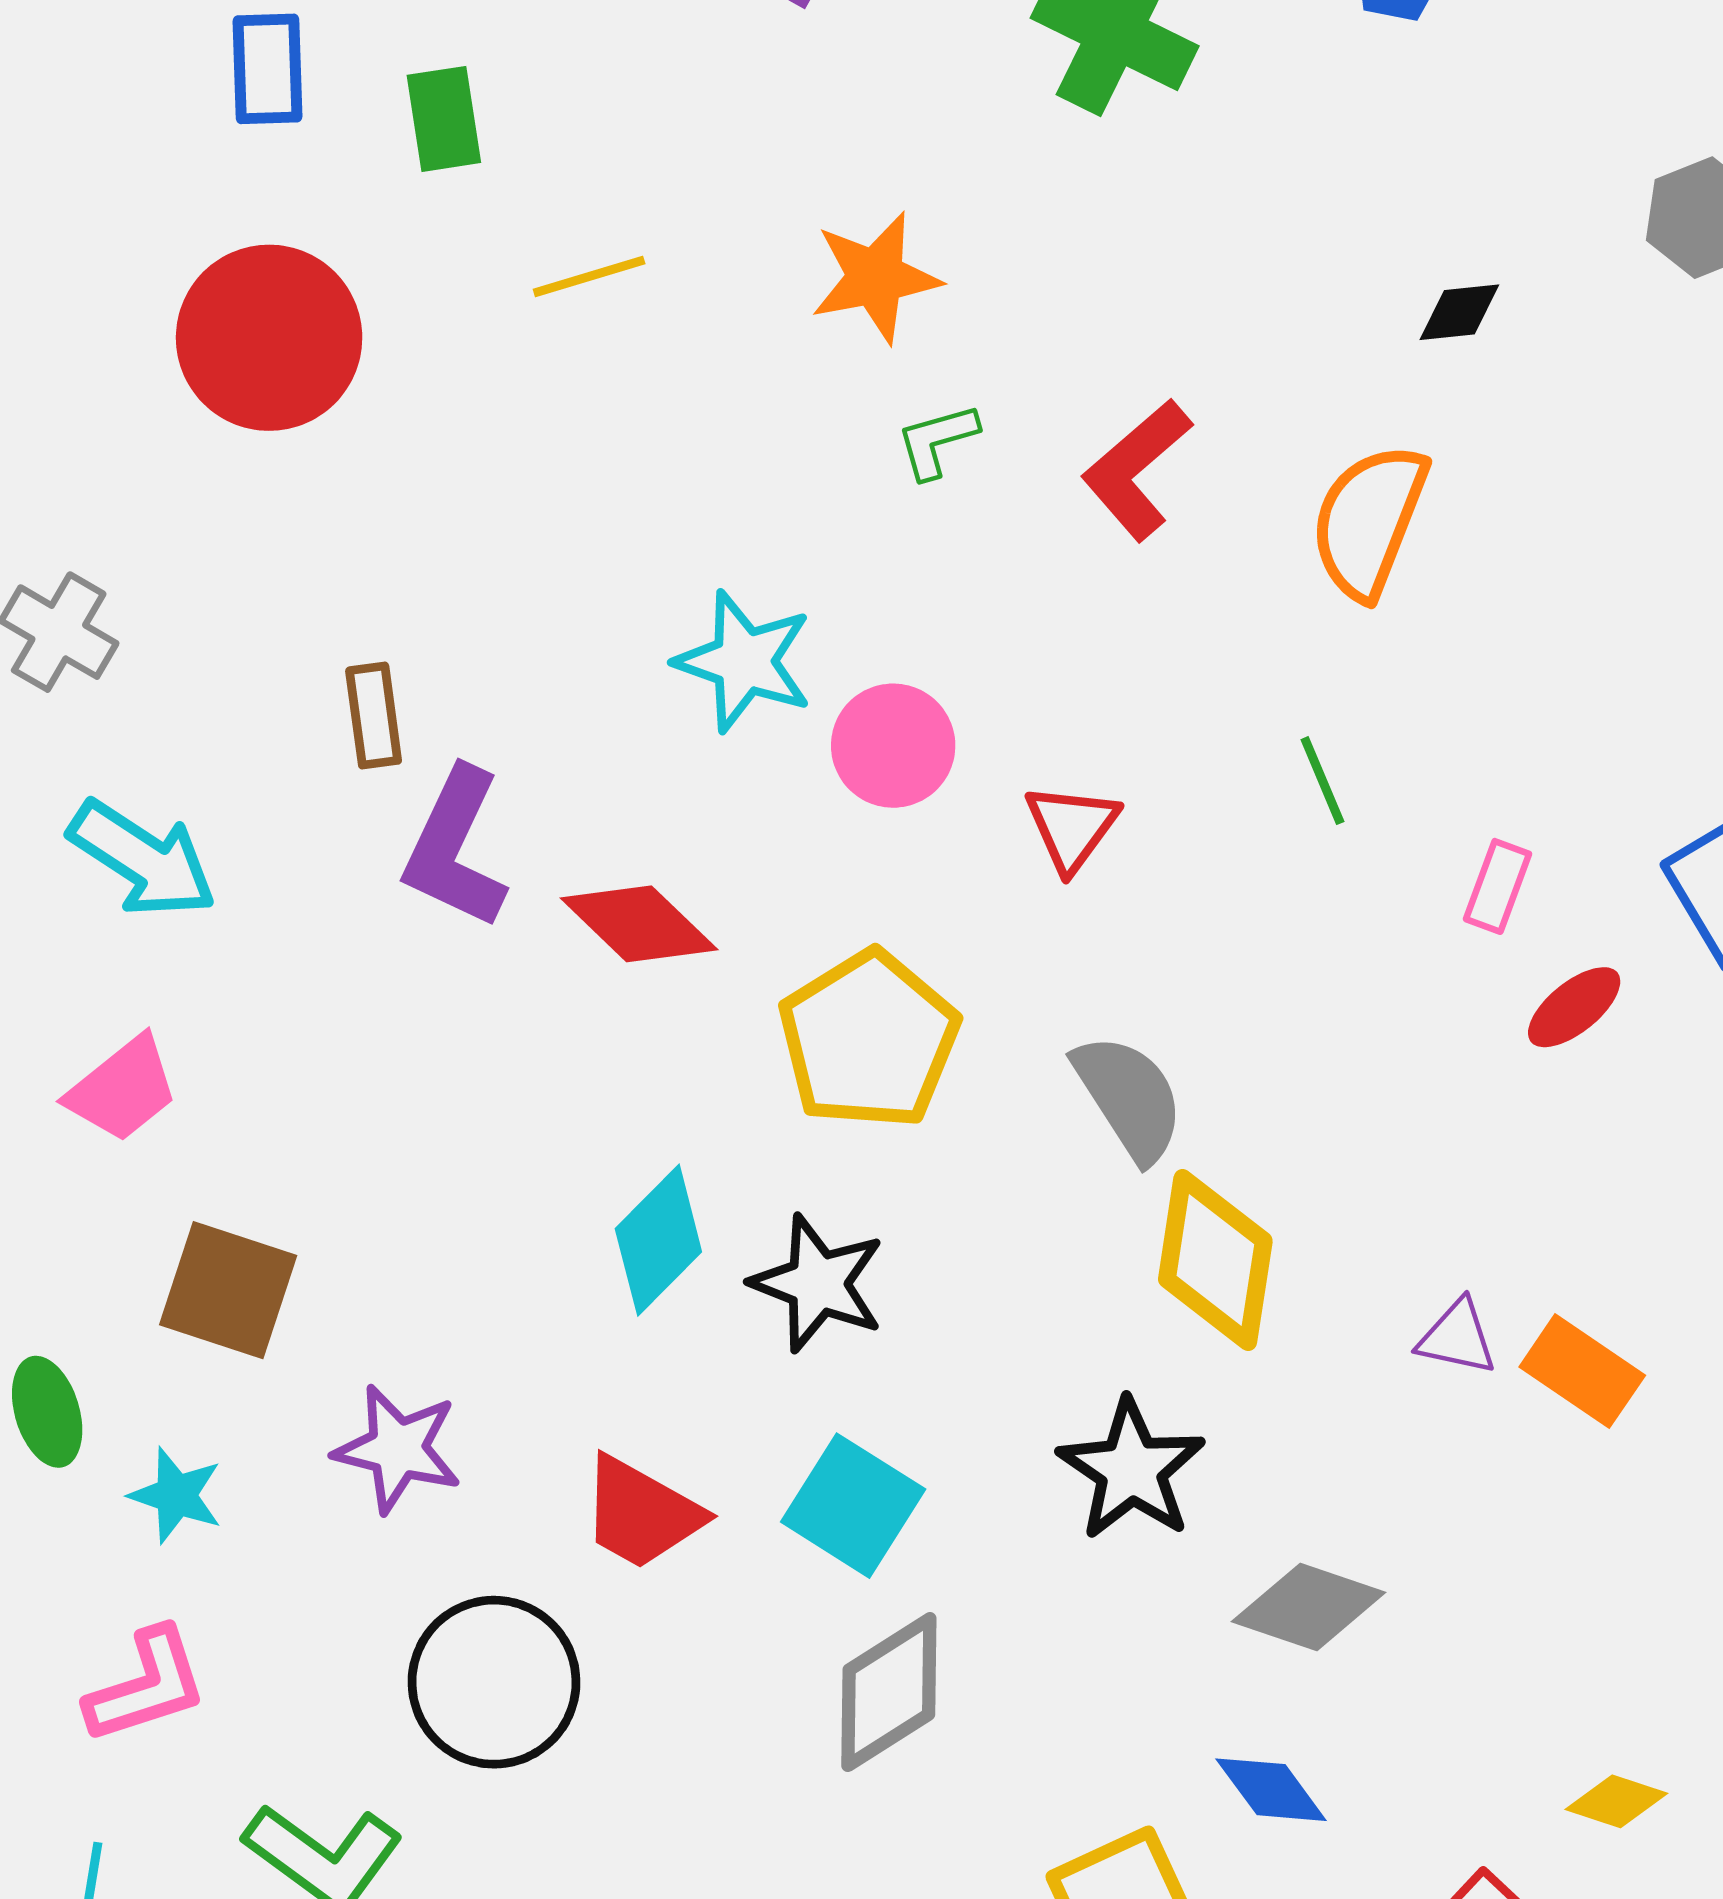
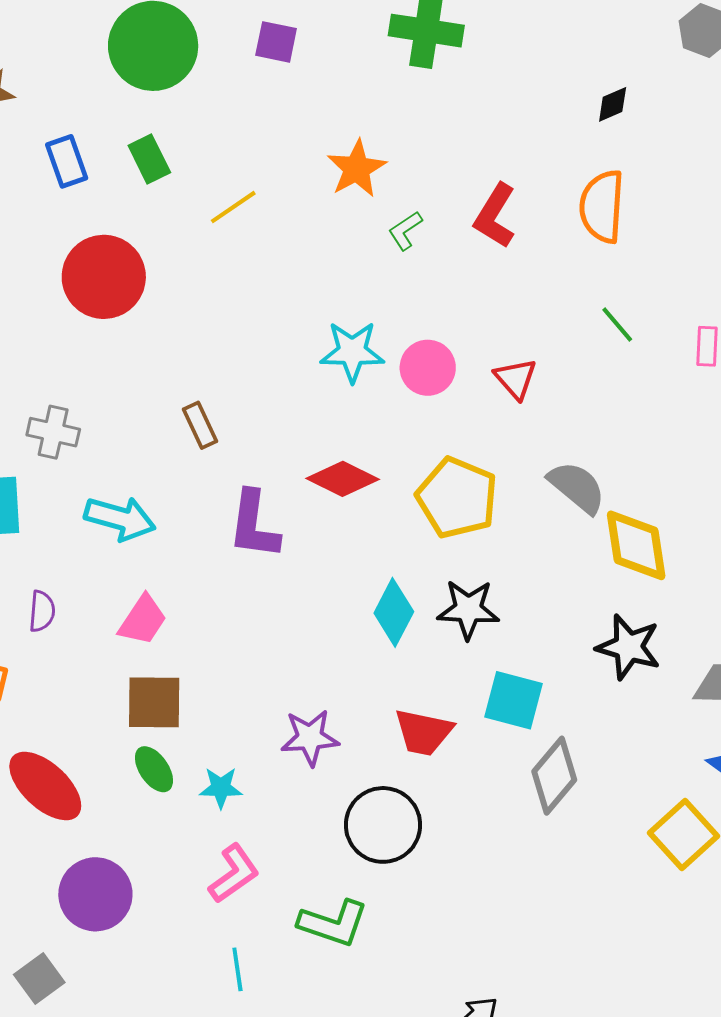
purple L-shape: (455, 848) -> (254, 525), moved
brown square: (228, 1290) -> (154, 702), moved

